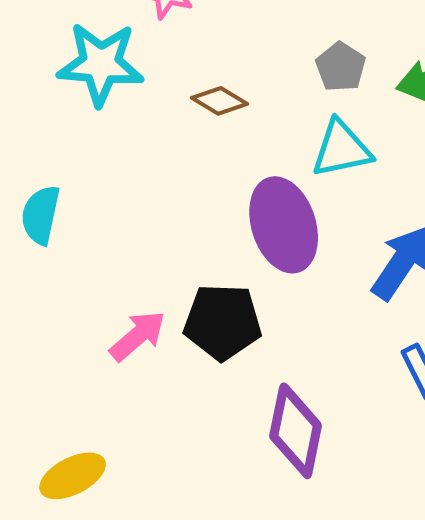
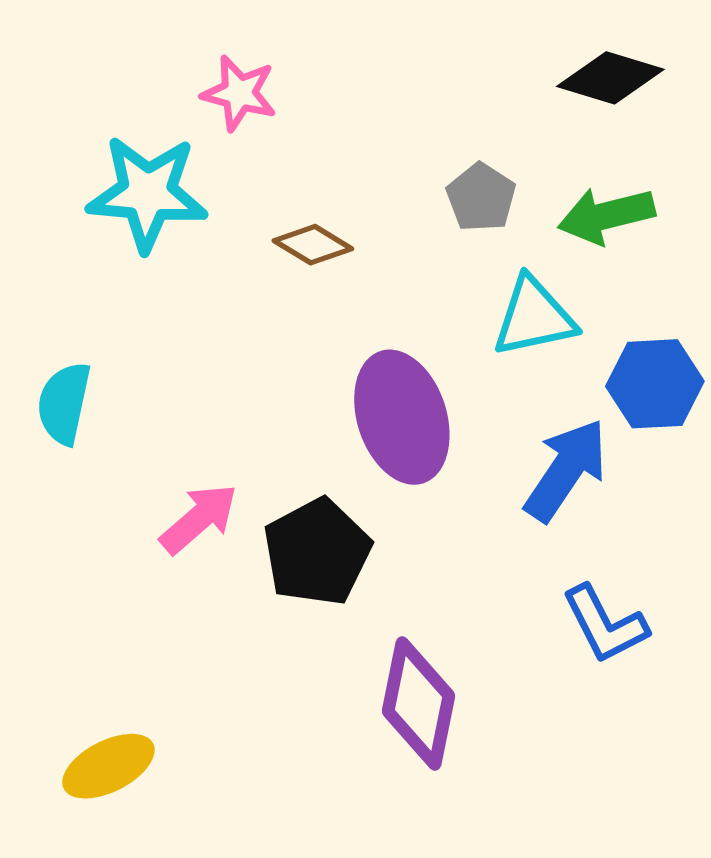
cyan triangle: (342, 149) -> (534, 317), moved
black pentagon: (223, 322) -> (317, 552), turned -30
pink arrow: (138, 336) -> (199, 519), moved

